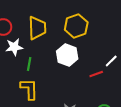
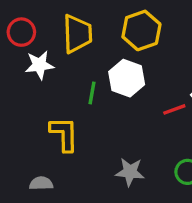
green line: (29, 64) -> (92, 93), moved

